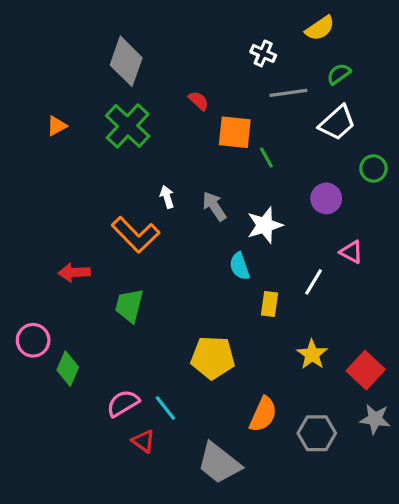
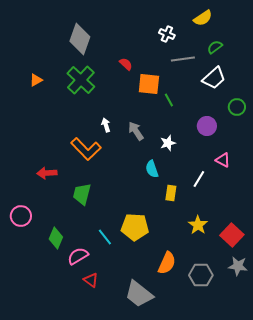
white star: (265, 225) -> (168, 143), size x0.7
green diamond: (68, 369) -> (56, 238), moved
cyan line: (165, 408) -> (105, 237), moved

